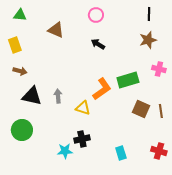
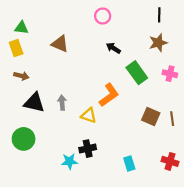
green triangle: (20, 15) -> (21, 28), moved
brown triangle: (56, 30) -> (60, 44), moved
black arrow: (98, 44) -> (113, 48), moved
green rectangle: (128, 80) -> (137, 73), moved, turned 70

